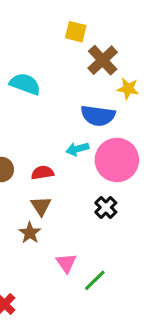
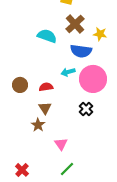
brown cross: (103, 60) -> (75, 24), moved
cyan semicircle: (25, 84) -> (47, 36), moved
green line: (95, 280) -> (67, 169), moved

